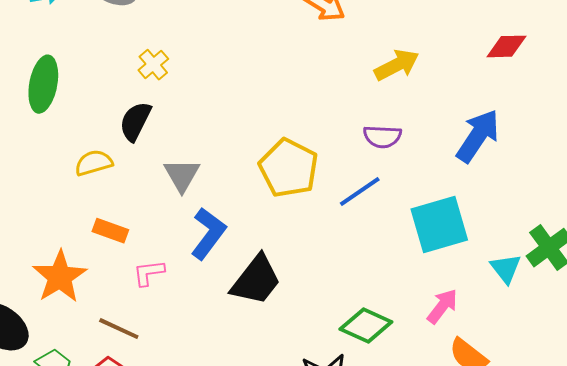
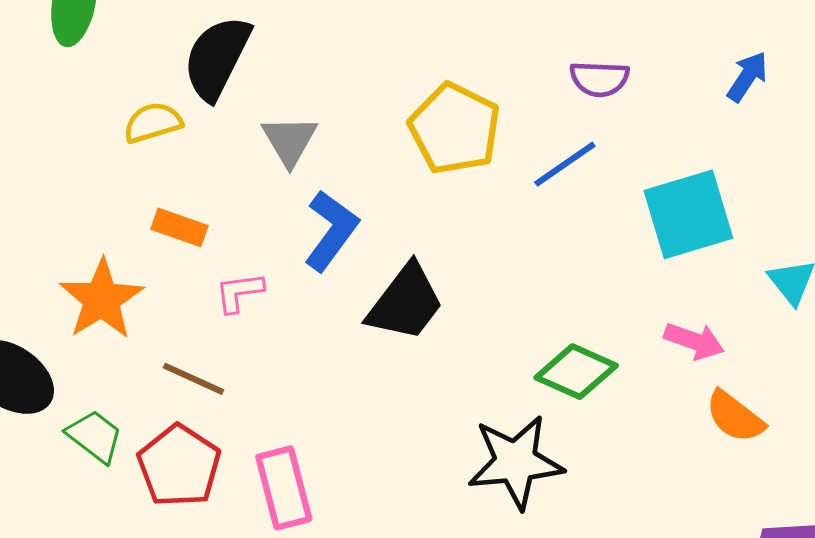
black semicircle: (135, 121) -> (217, 58), size x1.4
blue arrow: (478, 136) -> (747, 77), size x0.6
pink arrow: (442, 306) -> (694, 341), turned 72

